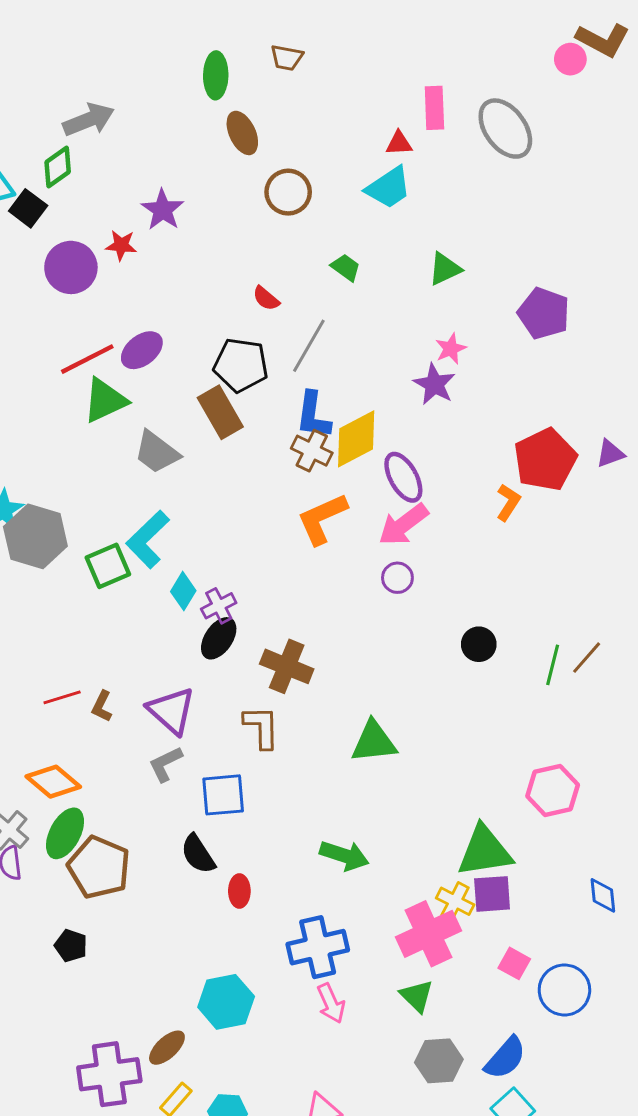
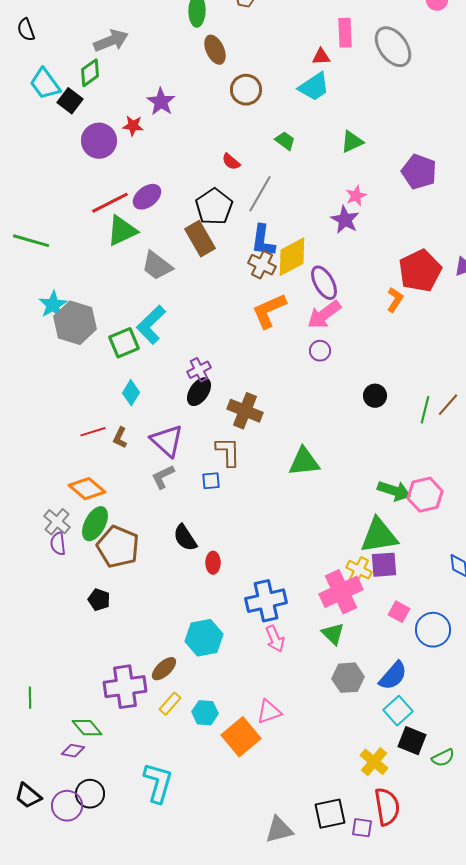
black pentagon: (241, 365) -> (214, 207), turned 30
cyan diamond: (183, 591) -> (131, 393), moved
blue square: (223, 795) -> (211, 481), moved, size x0.6
green arrow: (344, 856) -> (394, 491), moved

